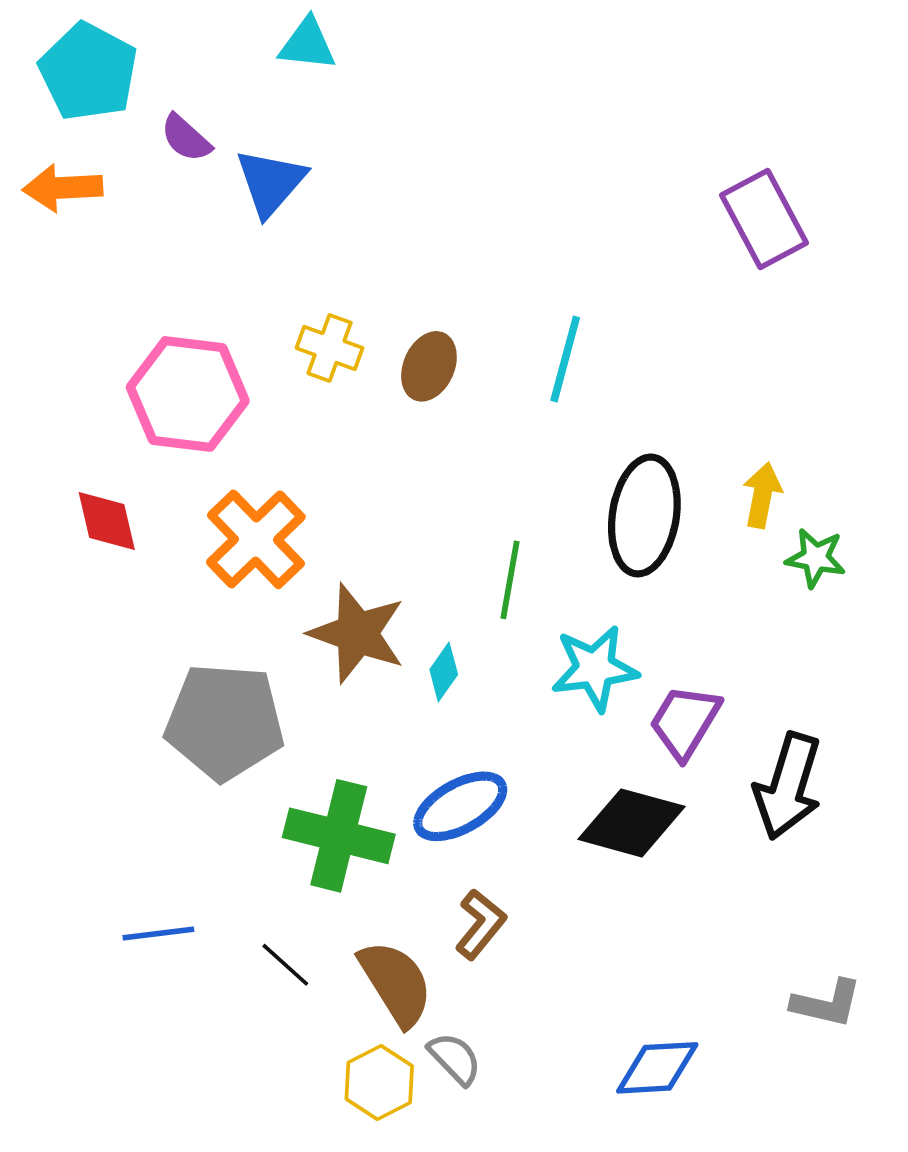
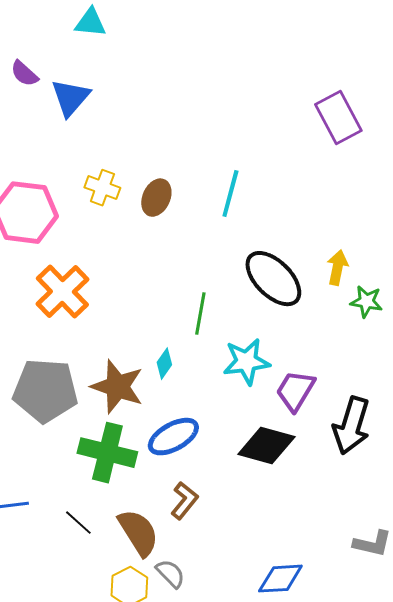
black ellipse: (644, 515) -> (273, 279), turned -54
brown star: (357, 633) -> (117, 387), moved

